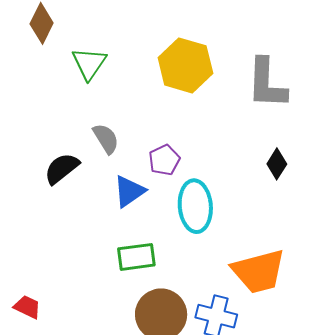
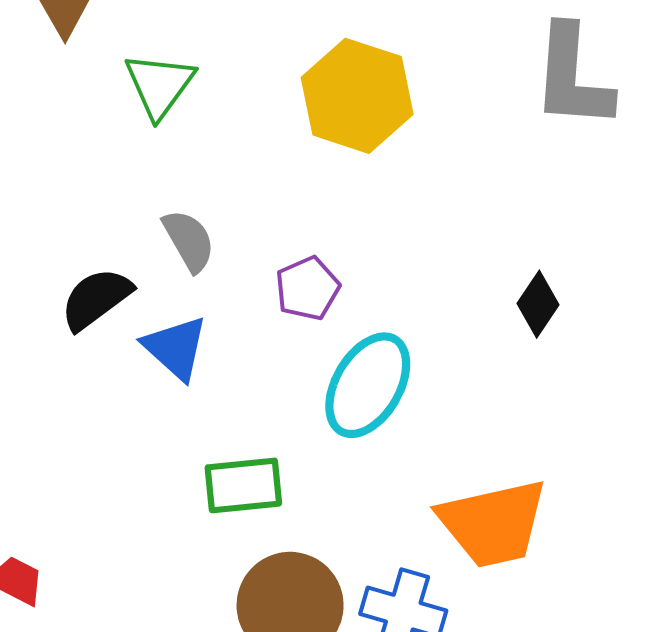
gray L-shape: (267, 83) -> (572, 77), moved
blue triangle: (129, 191) -> (176, 348), moved, turned -45
cyan ellipse: (195, 206) -> (368, 385), turned 33

